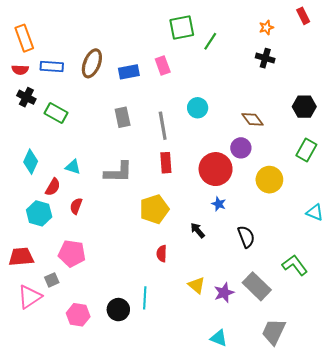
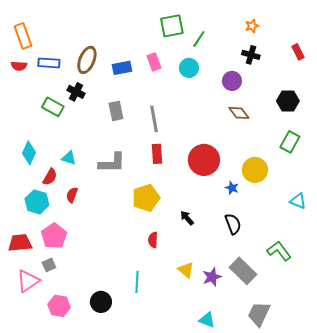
red rectangle: (303, 16) -> (298, 52), moved
black cross: (26, 97) -> (76, 92), moved
cyan circle: (198, 108) -> (189, 68), moved
purple circle: (241, 148) -> (232, 81), moved
blue star: (219, 204) -> (232, 188), moved
pink pentagon: (72, 254) -> (54, 236), moved, turned 30
black circle: (118, 310) -> (101, 302), moved
pink hexagon: (78, 315) -> (59, 306), moved

